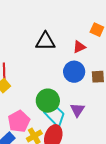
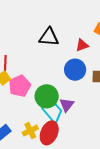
purple triangle: (77, 110) -> (67, 105), moved
pink pentagon: (19, 121) -> (20, 86), moved

